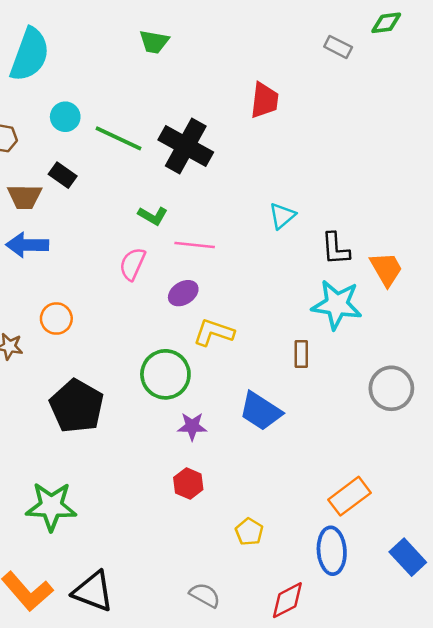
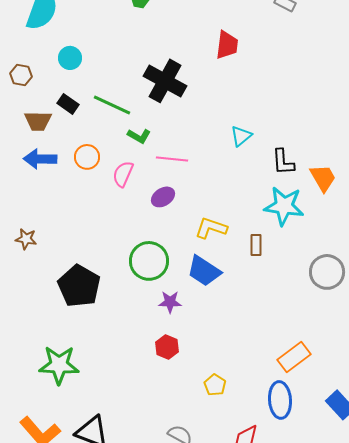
green line: (119, 138) -> (112, 105), moved
orange circle: (56, 319) -> (87, 157), moved
yellow L-shape: (214, 332) -> (211, 228), moved
blue trapezoid: (261, 411) -> (204, 271), moved

